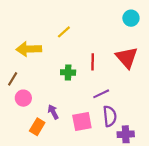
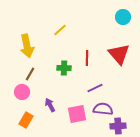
yellow arrow: (29, 49) -> (27, 46), turned -100
brown line: (13, 79) -> (30, 74), moved
purple semicircle: (110, 116) -> (103, 109), turned -78
orange rectangle: (37, 127) -> (26, 120), moved

